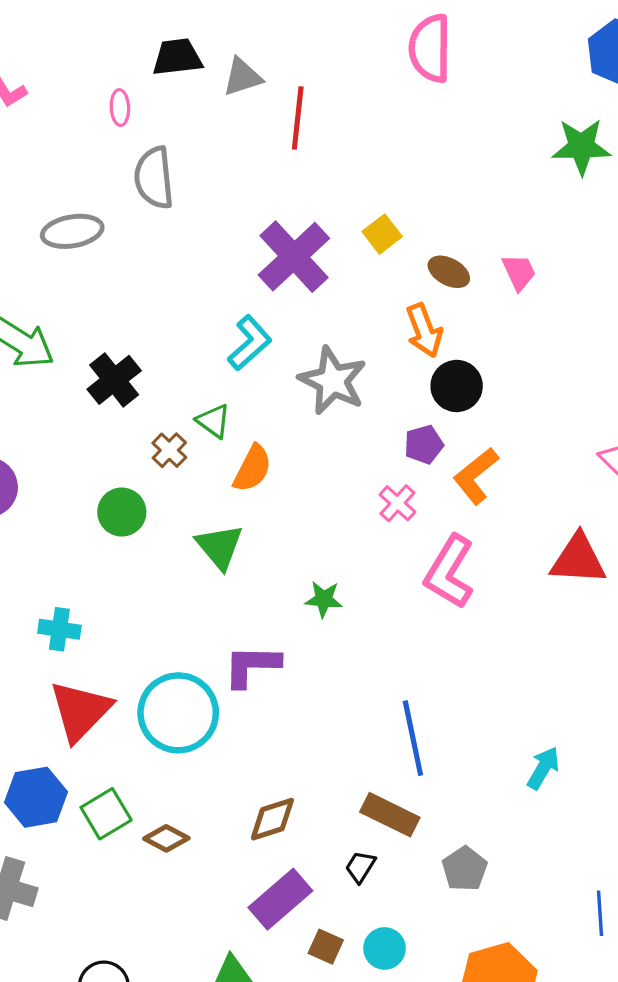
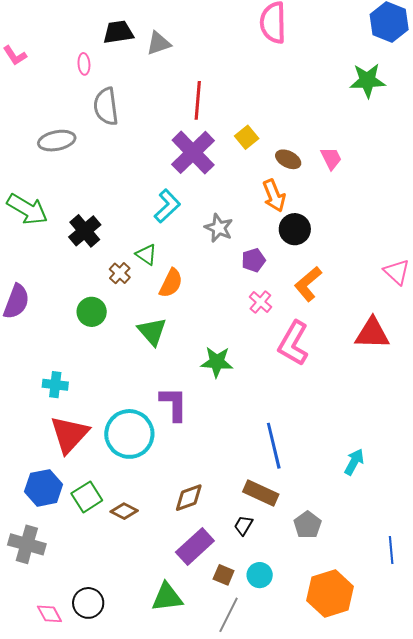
red line: (298, 118) -> (198, 100), moved
gray star: (333, 381) -> (219, 228), size x0.7
purple pentagon: (424, 445) -> (253, 260), moved
green star: (324, 599) -> (217, 362), size x1.4
purple L-shape: (252, 666) -> (174, 404), turned 90

